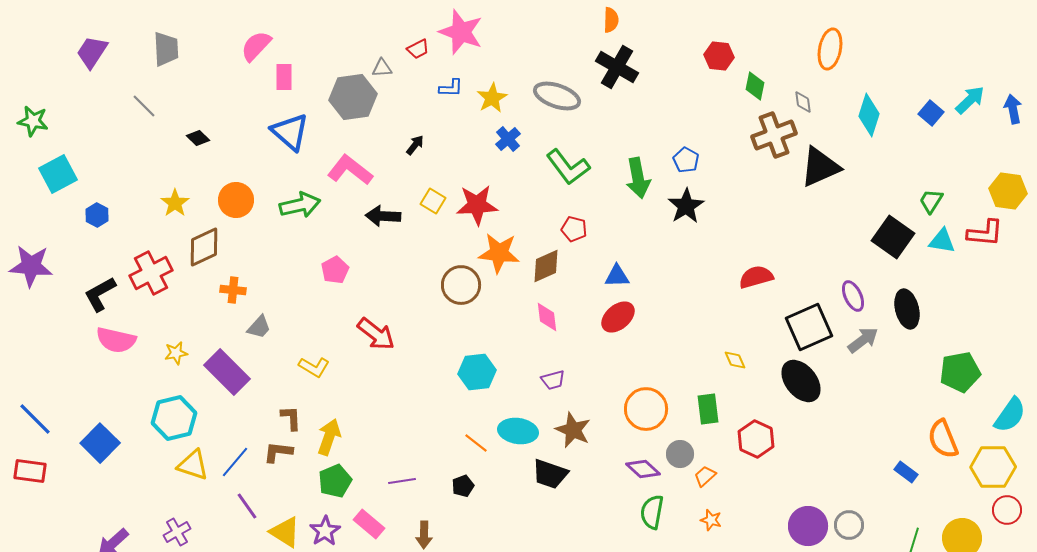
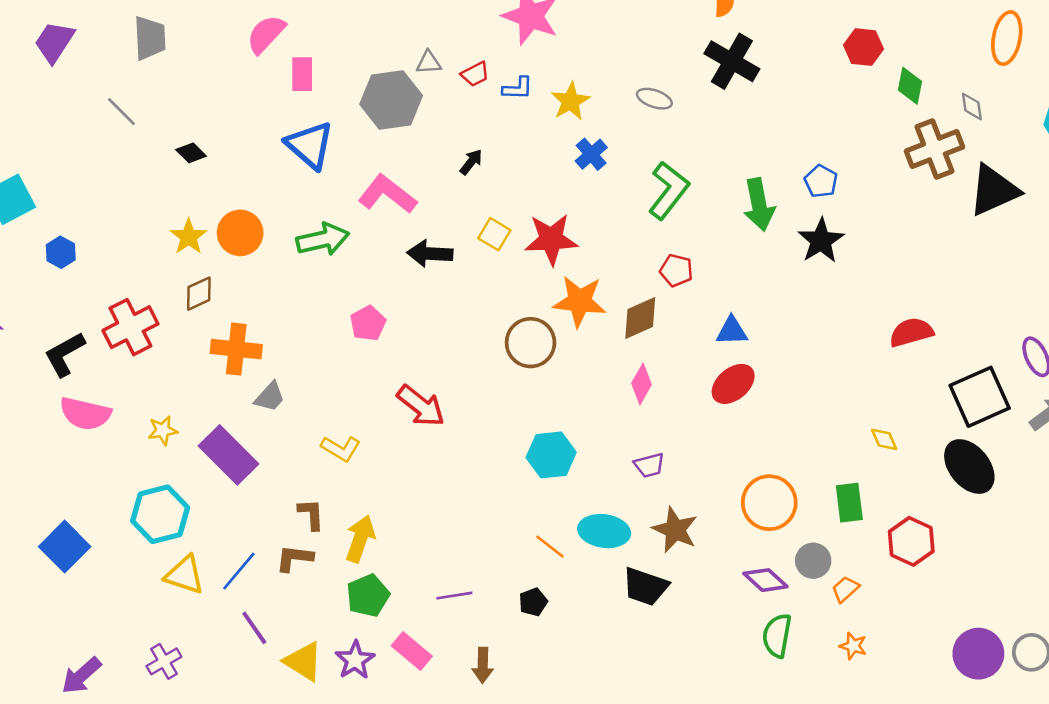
red trapezoid: (418, 49) -> (475, 74), moved
gray ellipse: (557, 96) -> (654, 99), size x0.6
green L-shape: (568, 167) -> (669, 190), turned -105
yellow star: (175, 203) -> (189, 237), moved
brown diamond: (204, 247) -> (199, 294), size x0.7
orange cross: (233, 290) -> (236, 349), size x1.5
pink diamond: (547, 317) -> (642, 384), turned 36

